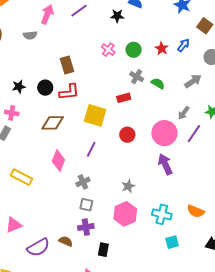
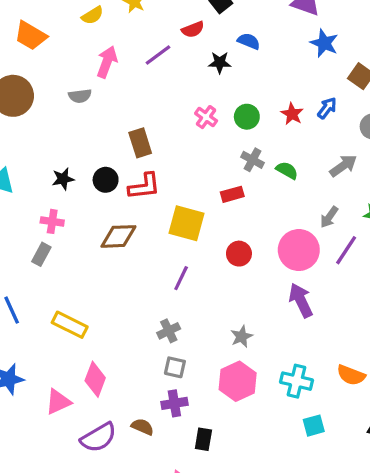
pink diamond: (58, 160) -> (95, 379), moved

